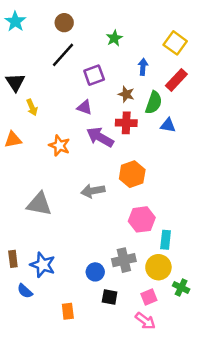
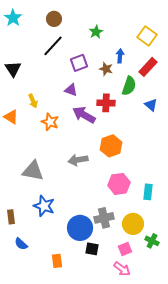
brown star: (126, 94) -> (106, 69), moved
yellow arrow: (32, 107) -> (33, 101), moved
blue triangle: (168, 125) -> (151, 105), moved, turned 32
orange triangle: (13, 140) -> (11, 117), turned 42
cyan rectangle: (166, 240) -> (148, 192), moved
blue star: (43, 265) -> (44, 206), moved
blue circle: (95, 272) -> (80, 228), size x1.6

